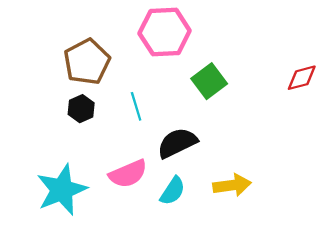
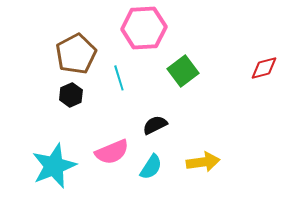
cyan line: (136, 106) -> (119, 78), moved
black semicircle: (177, 143) -> (155, 125), size x0.7

